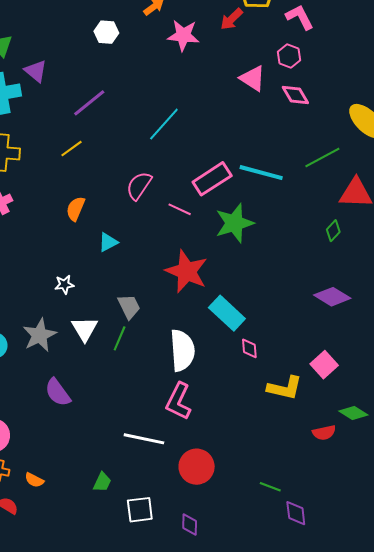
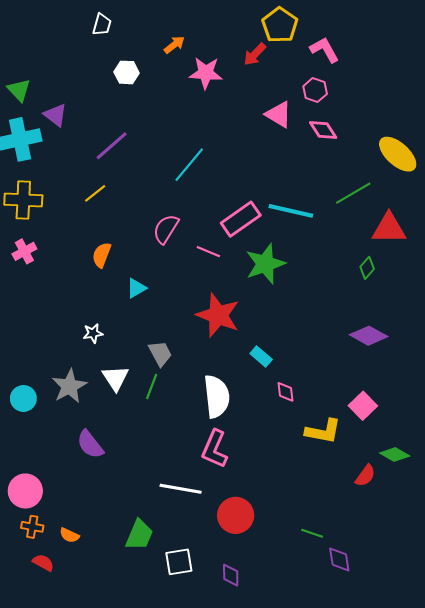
cyan rectangle: (227, 313) -> (261, 356), size x0.6
red semicircle: (324, 433) -> (365, 476), turned -40
green trapezoid: (102, 482) -> (139, 535), size x1.5

